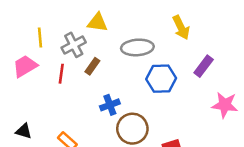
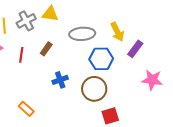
yellow arrow: (181, 27) -> (117, 32), moved
gray cross: (74, 45) -> (26, 21), moved
brown circle: (132, 129) -> (94, 89), moved

